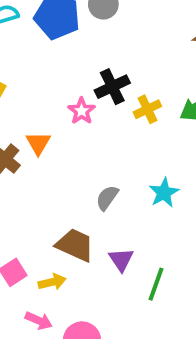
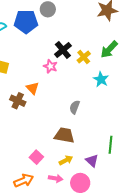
cyan star: (164, 193) -> (101, 79), moved
purple triangle: (121, 260) -> (92, 161), moved
yellow arrow: (52, 282) -> (66, 160), moved

